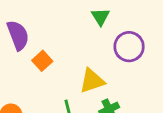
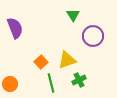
orange square: (42, 61) -> (41, 62), moved

